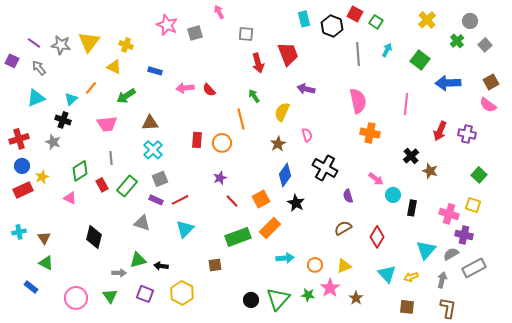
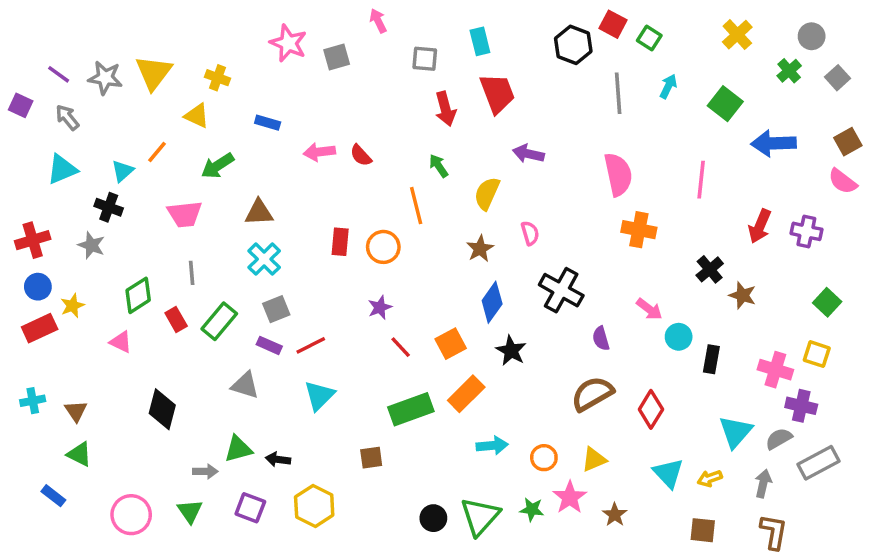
cyan rectangle: (304, 19) -> (480, 41), moved
brown semicircle: (343, 228) -> (592, 394), size x1.4

